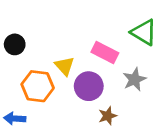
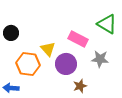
gray star: (135, 79) -> (100, 59), turned 30

